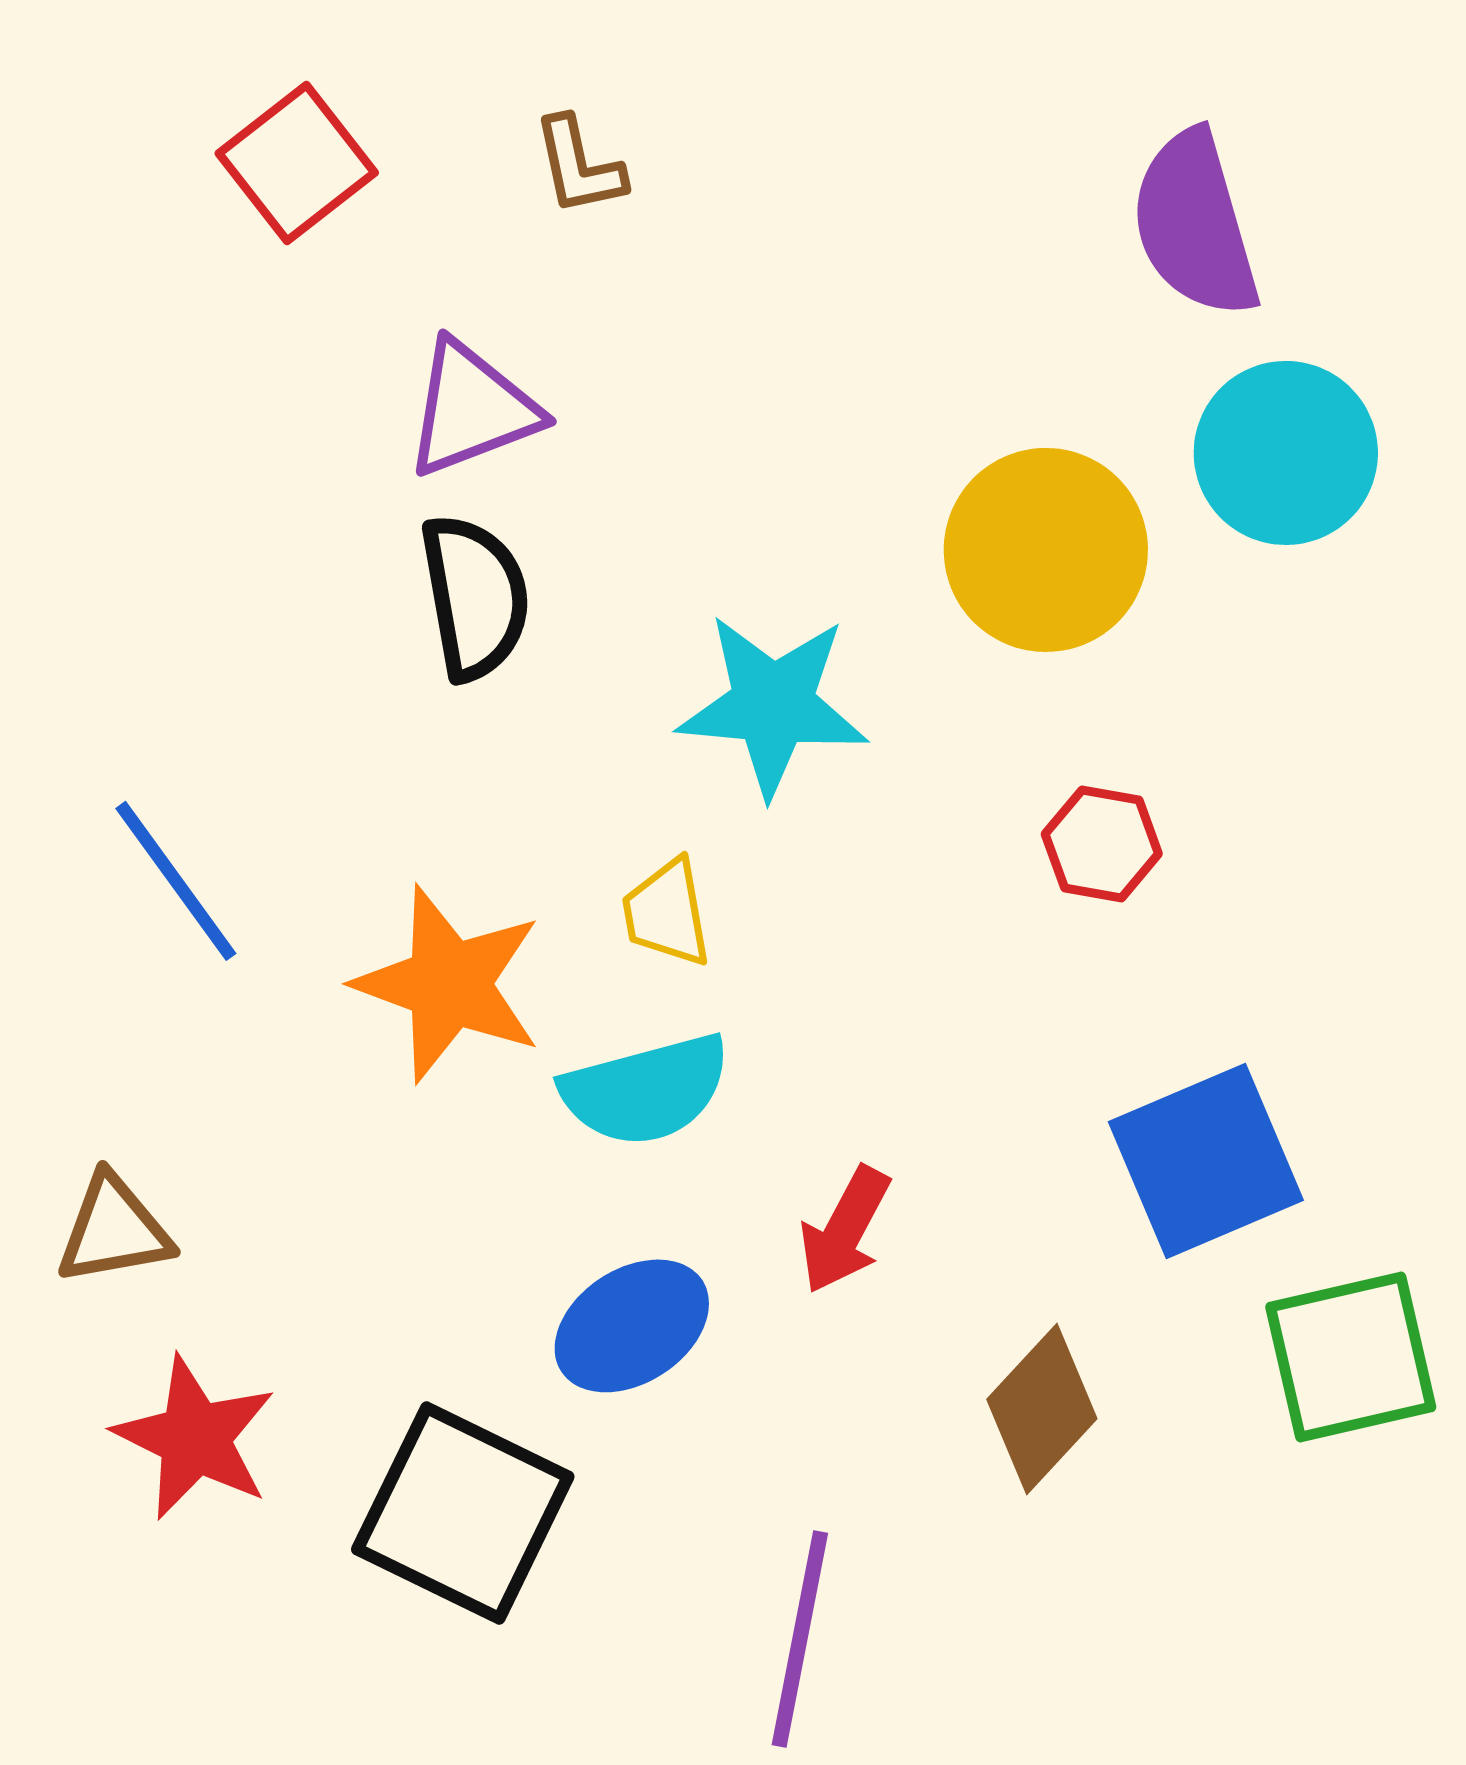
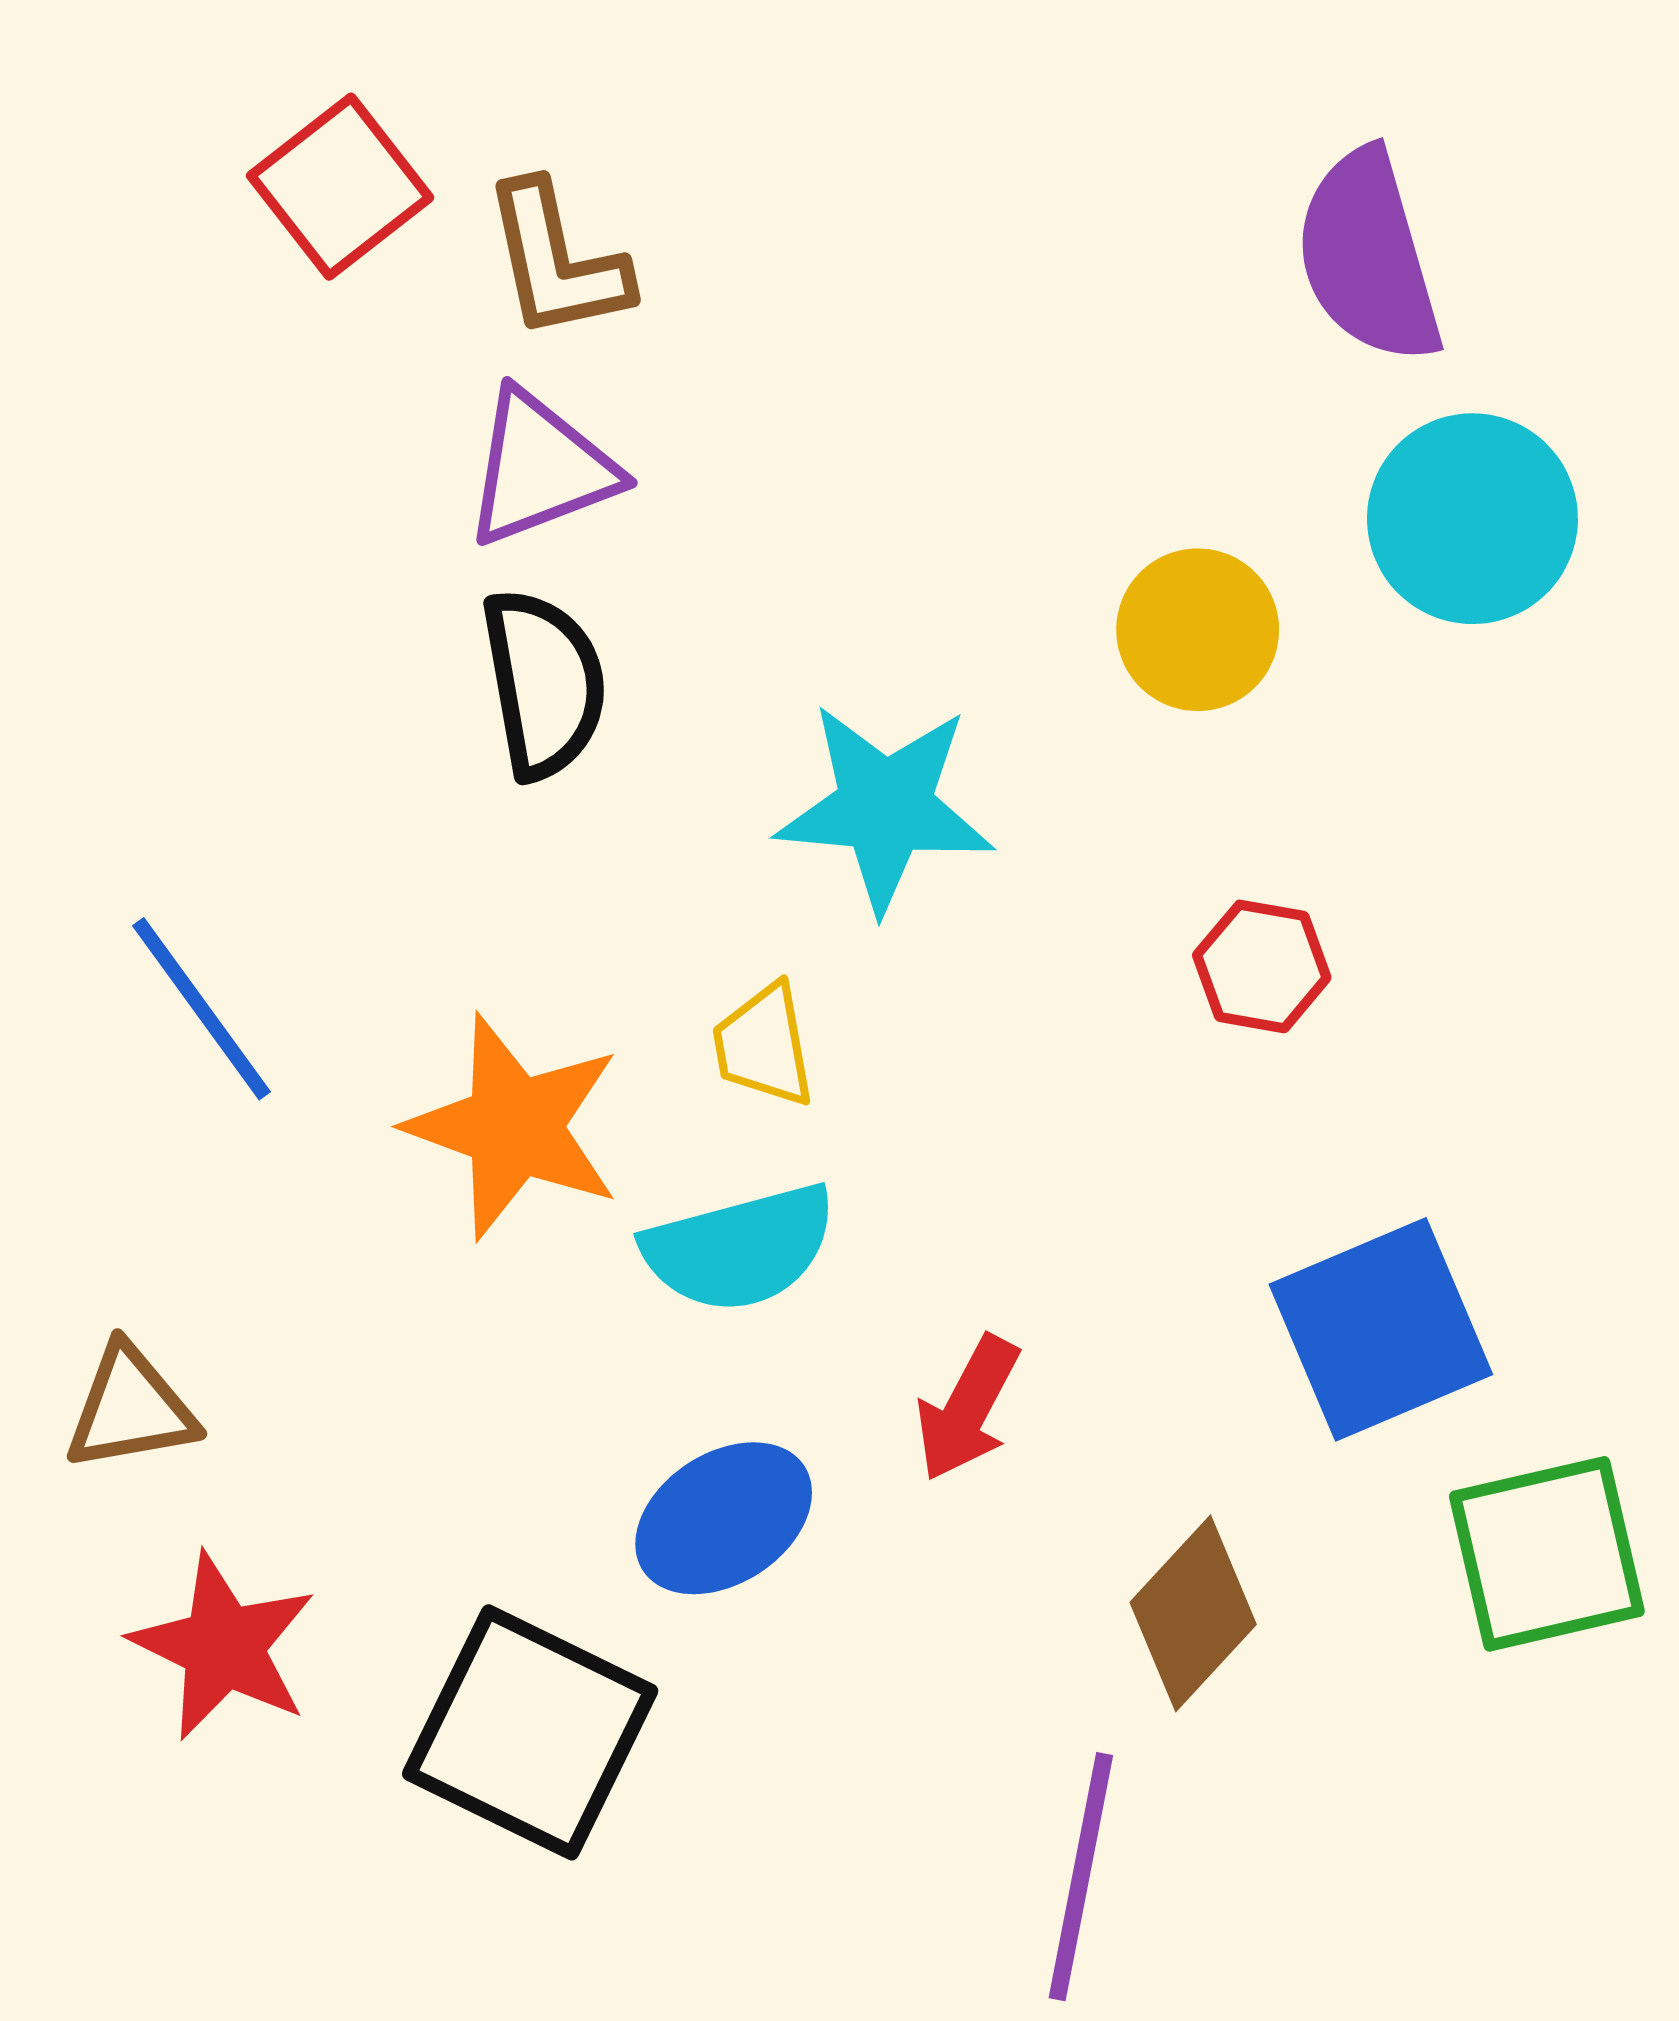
brown L-shape: (579, 166) -> (556, 261), moved, size x1.4
yellow circle: (1046, 550) -> (1198, 630), size x0.7
purple line: (800, 1639) -> (1081, 1877), moved

